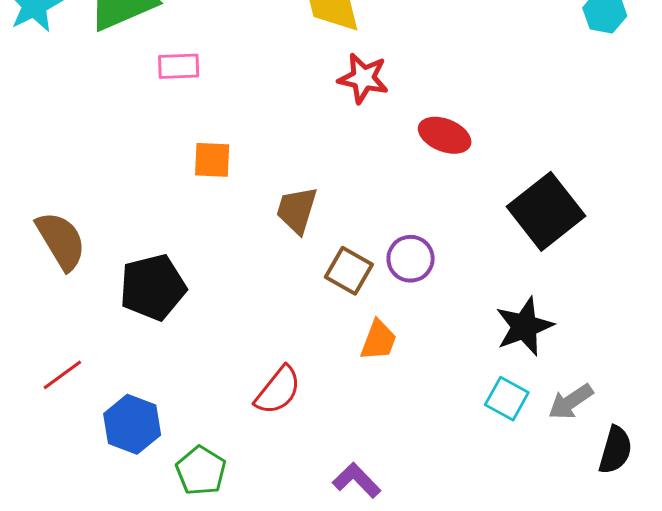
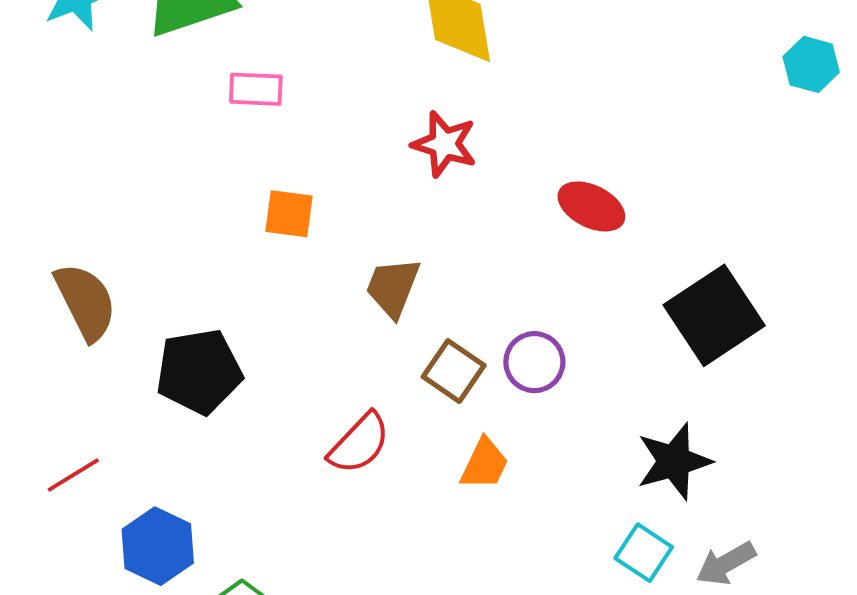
red star: (363, 78) -> (444, 144), moved
red semicircle: (278, 390) -> (359, 443), moved

